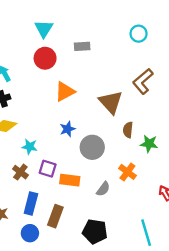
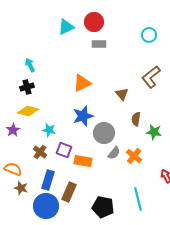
cyan triangle: (44, 29) -> (66, 27), turned 30
red circle: (45, 58) -> (94, 22), moved
brown triangle: (111, 102) -> (122, 94), size x0.6
blue star: (68, 129) -> (83, 116), size x1.5
gray semicircle: (103, 189) -> (114, 153), moved
blue circle: (30, 233) -> (46, 206), size x1.6
cyan line: (146, 233) -> (138, 199), moved

